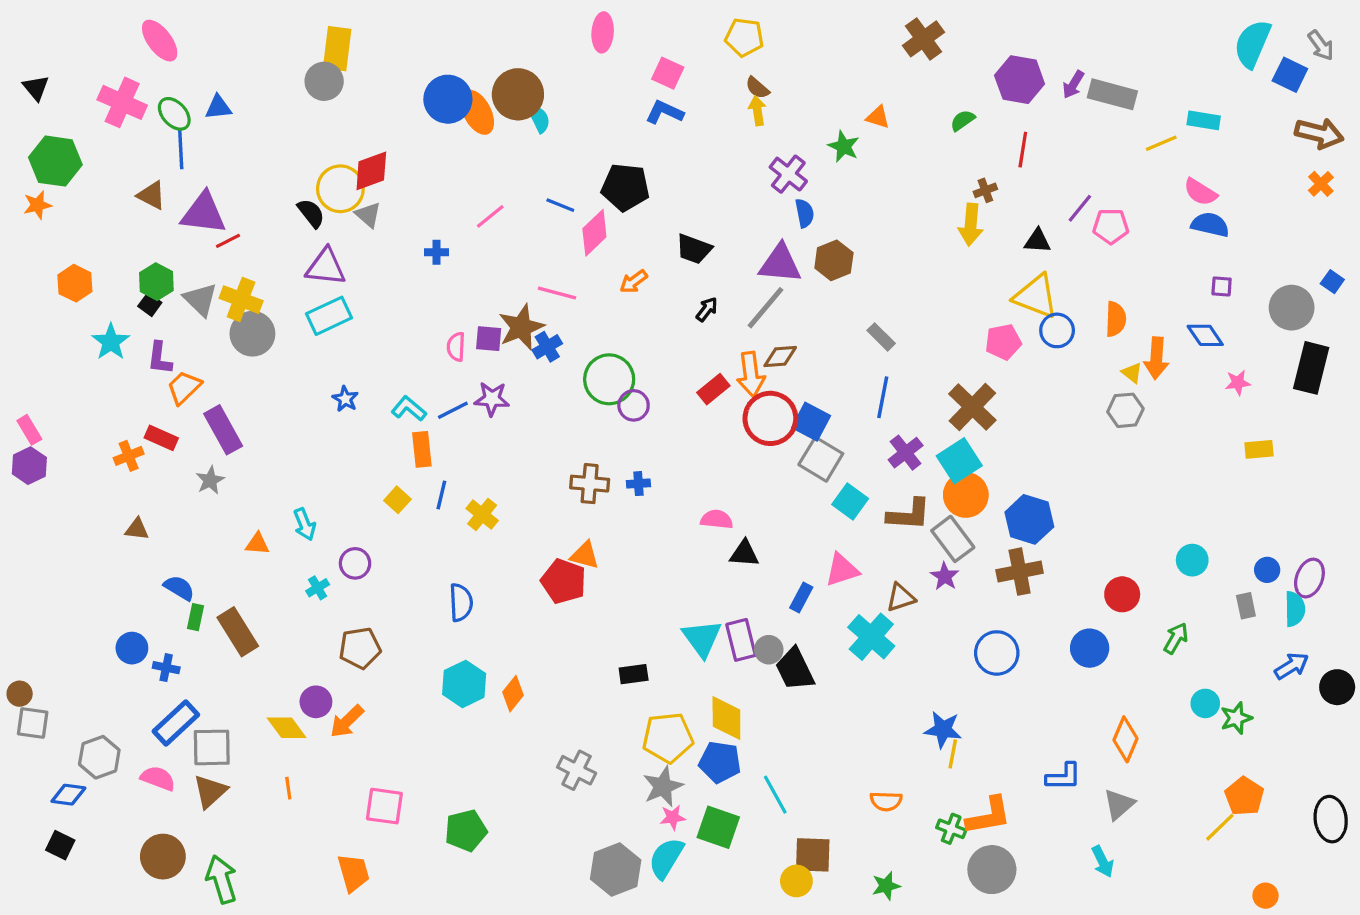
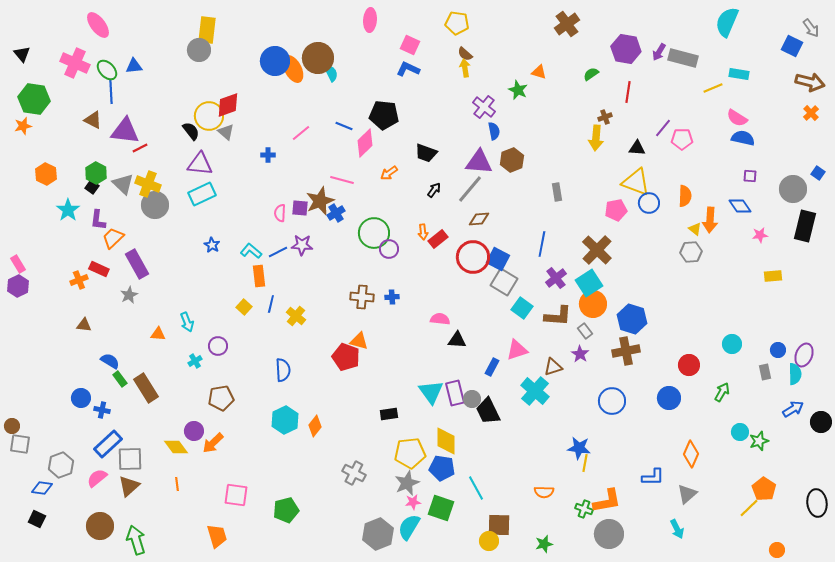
cyan semicircle: (1252, 44) -> (727, 22), moved
gray rectangle: (881, 337) -> (557, 192), moved, turned 36
orange arrow: (751, 374) -> (423, 232), moved, size x0.6
gray rectangle: (953, 539) -> (585, 331), size x0.6
green rectangle: (195, 617) -> (120, 379), turned -49
pink semicircle: (158, 778) -> (97, 478), turned -60

